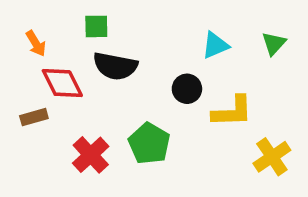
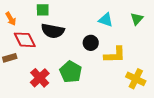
cyan triangle: (215, 45) -> (106, 20), turned 42
yellow cross: (272, 157) -> (136, 79), turned -30

